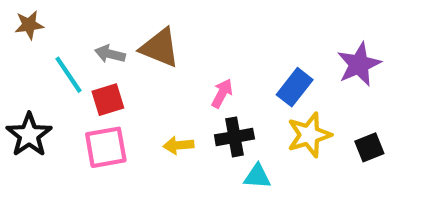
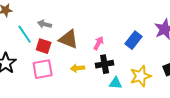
brown triangle: (160, 48) -> (69, 39), moved
red square: (108, 100) -> (44, 46), turned 35
yellow star: (309, 135) -> (141, 76), moved

